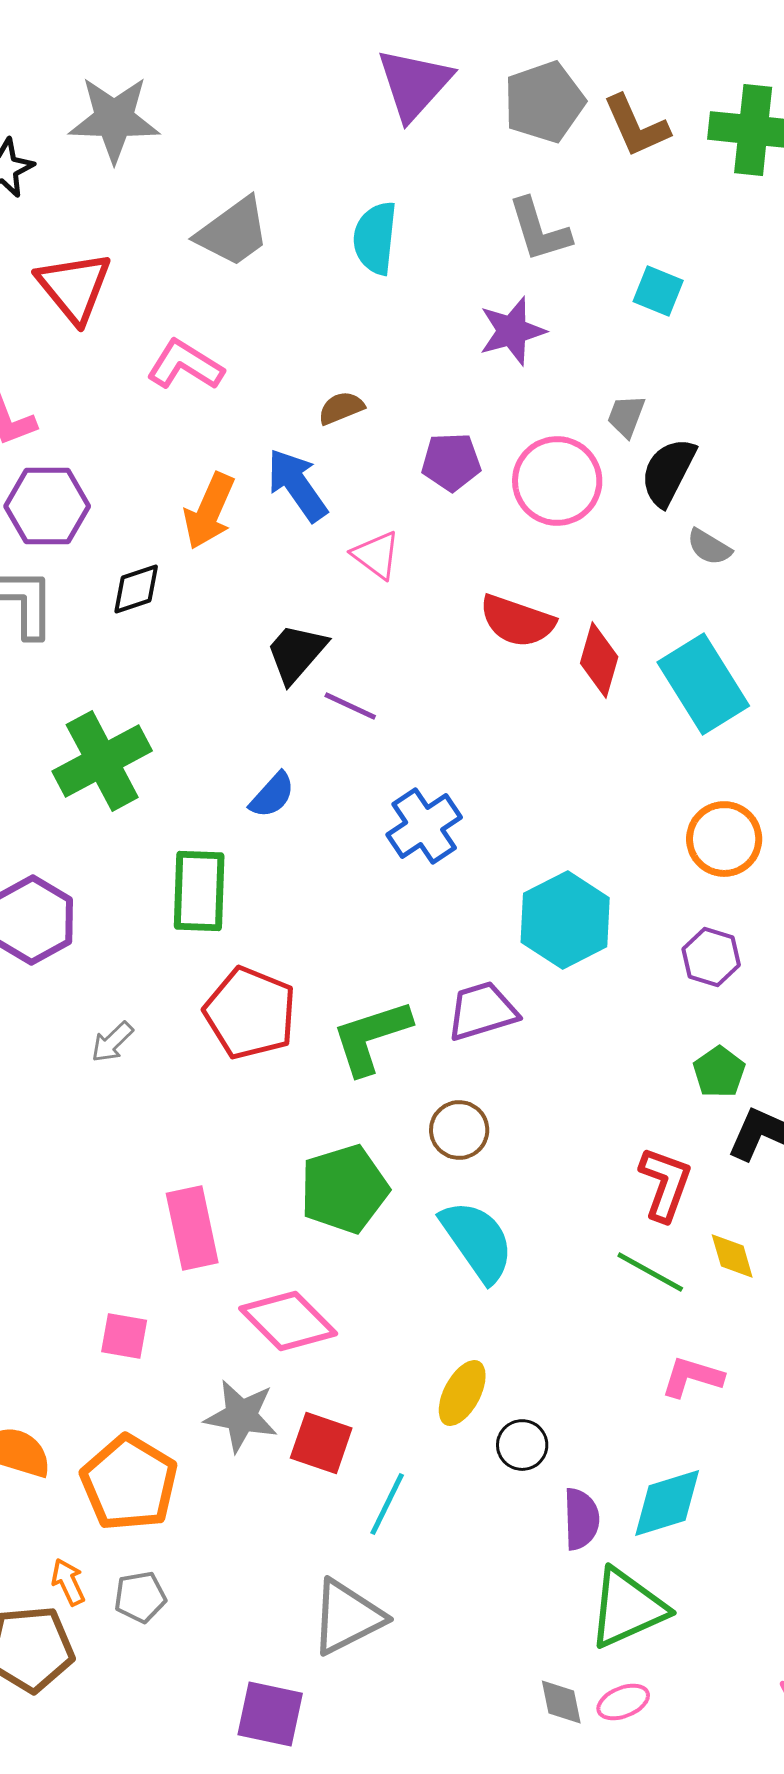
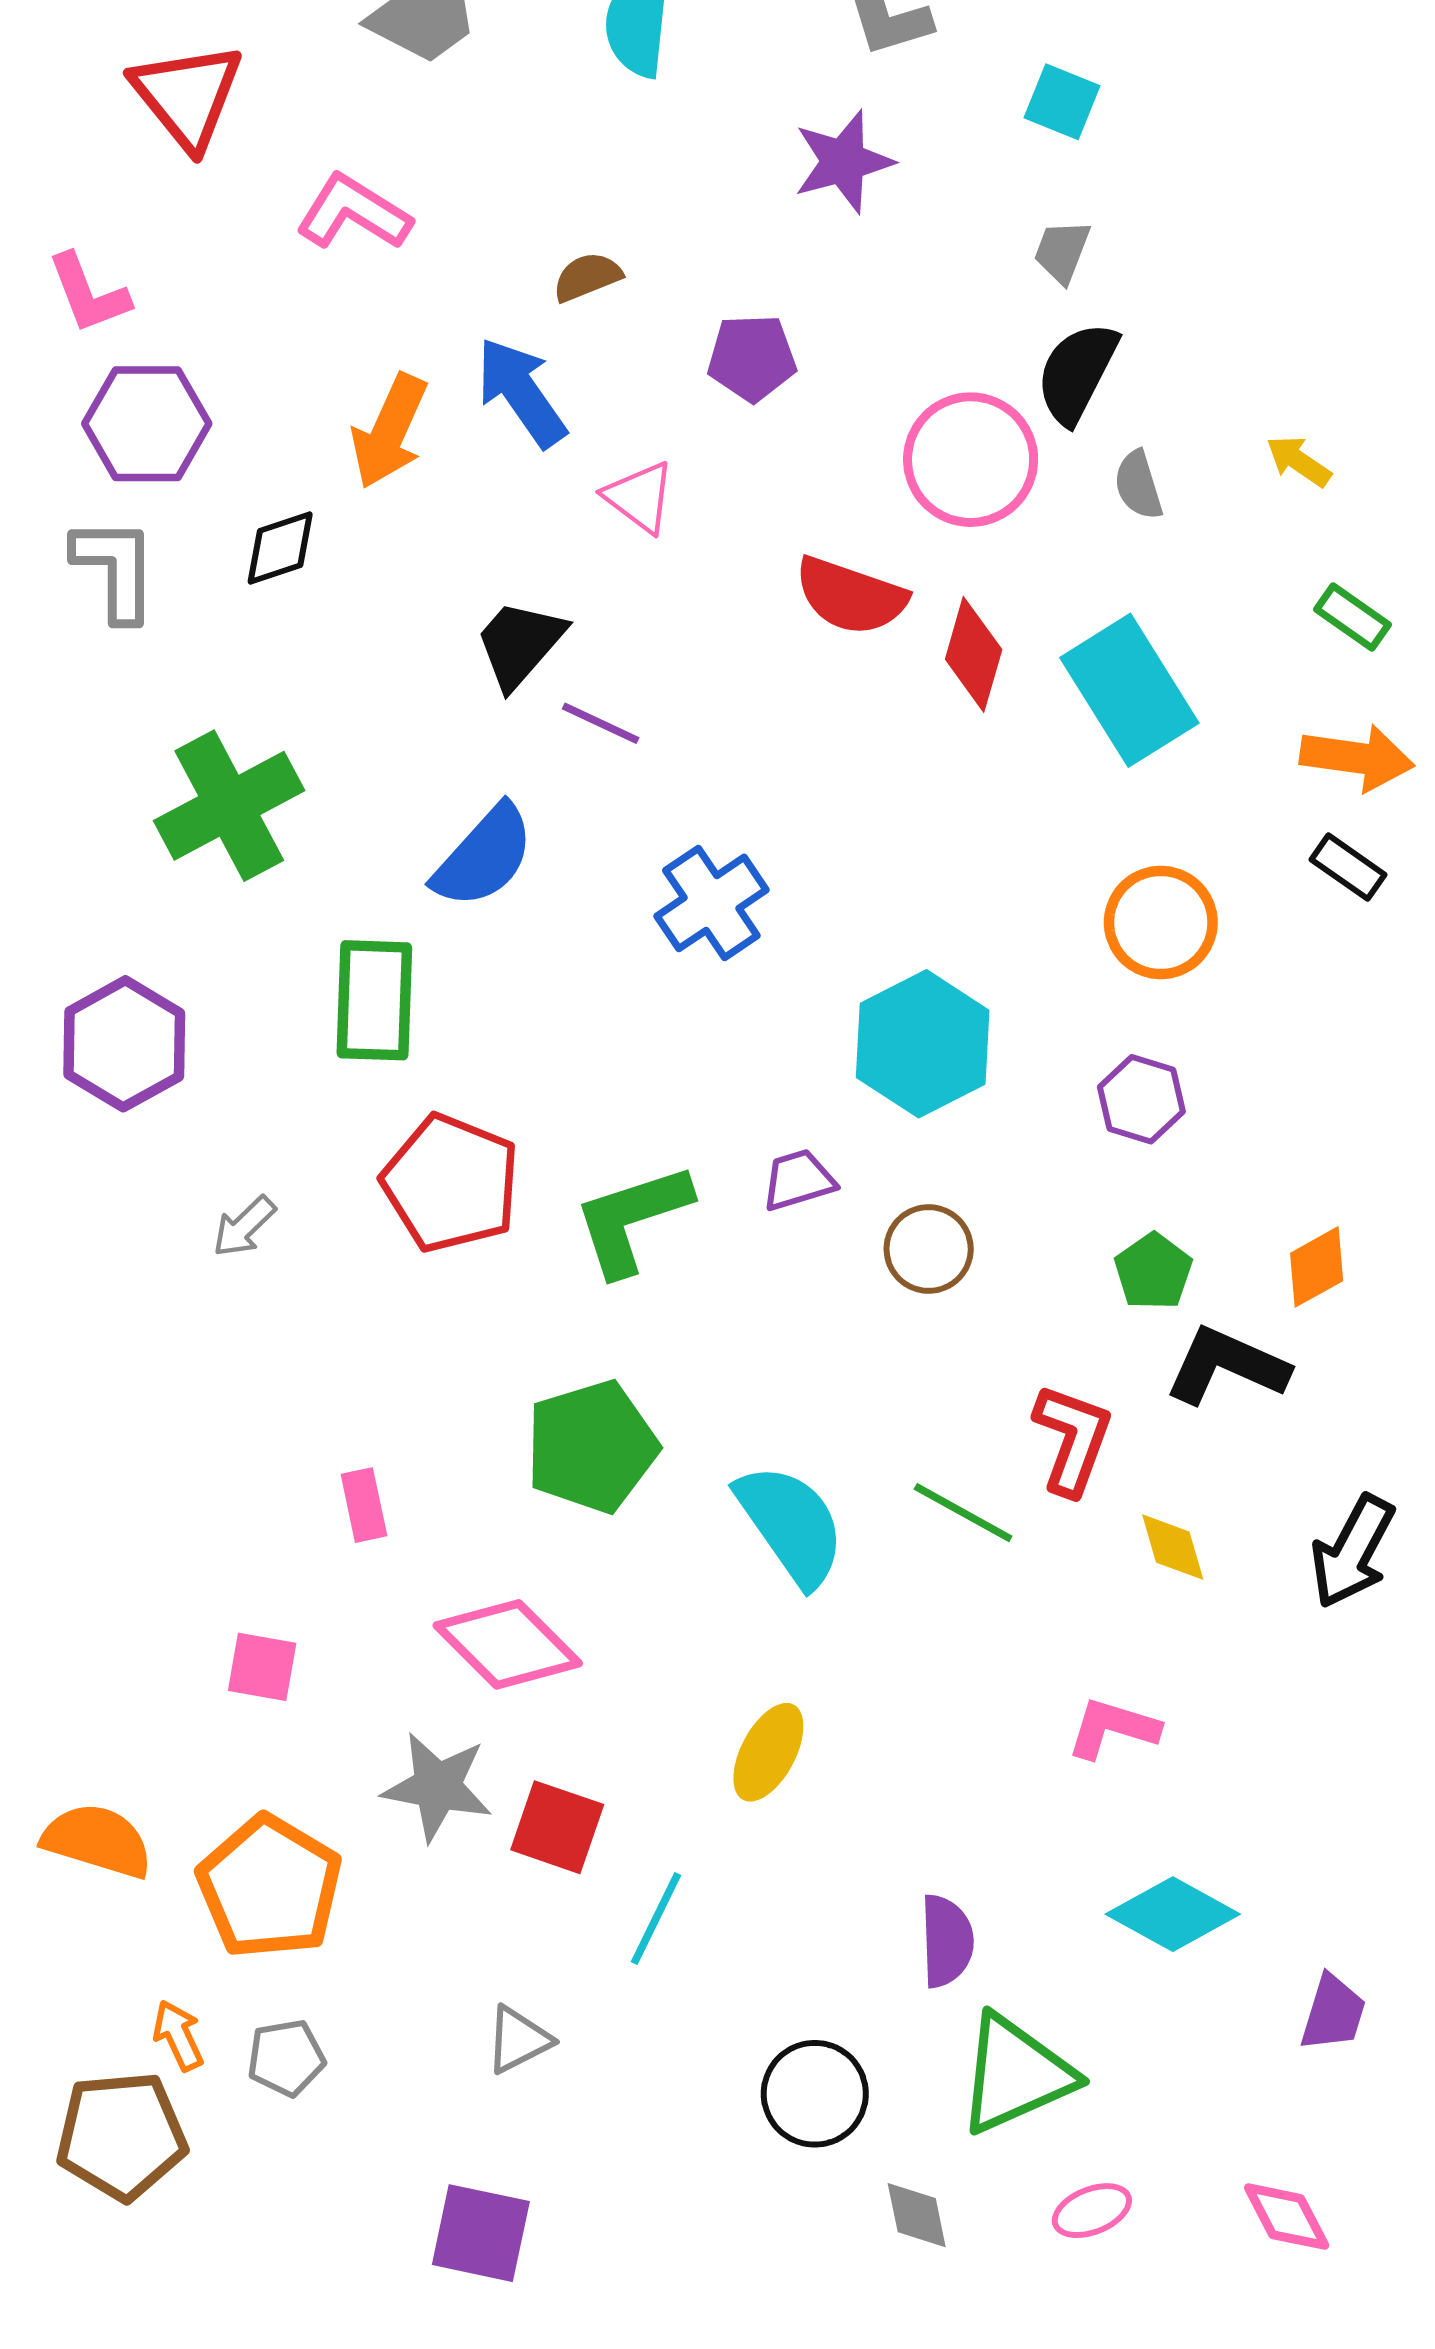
gray trapezoid: (626, 416) -> (1062, 251), moved
pink circle: (557, 481) -> (971, 460), moved
gray semicircle: (709, 547) -> (1138, 485), turned 42
blue semicircle: (272, 795) -> (484, 857), size x1.5
purple trapezoid: (482, 1011) -> (798, 1180), size x0.7
brown circle: (459, 1130) -> (929, 1249), moved
pink rectangle: (192, 1228) -> (364, 1505), size x0.6
green line: (650, 1272) -> (963, 1513), moved
black circle: (522, 1445) -> (815, 2094), moved, size x1.4
cyan diamond: (667, 1503) -> (1173, 1914), moved, turned 46
gray triangle: (347, 1617) -> (518, 2040), moved, size x0.6
pink ellipse: (623, 1702) -> (1092, 2211), moved

